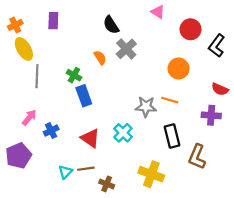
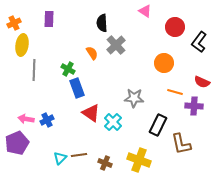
black semicircle: (111, 25) -> (102, 23), turned 30
yellow ellipse: (24, 49) -> (22, 45), turned 40
orange line: (170, 100) -> (175, 92), moved
pink arrow: (29, 118) -> (26, 119), moved, turned -119
black rectangle: (172, 136) -> (158, 125), turned 40
red triangle: (90, 138) -> (91, 113), moved
brown L-shape: (197, 157) -> (181, 144), turned -35
brown cross: (107, 184) -> (105, 163), moved

